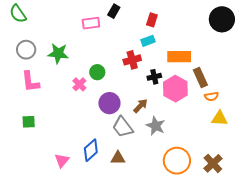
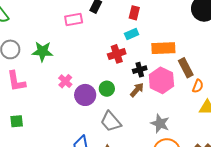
green circle: (97, 72) -> (107, 89), moved
orange semicircle: (211, 96) -> (198, 86), turned -56
purple circle: (109, 103) -> (85, 95), moved
brown arrow: (141, 106) -> (137, 90), moved
gray star: (156, 126) -> (160, 123), moved

